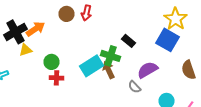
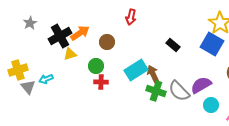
brown circle: (66, 14) -> (107, 42), moved
green cross: (110, 56) -> (156, 91), moved
purple semicircle: (148, 70) -> (201, 85), moved
gray semicircle: (134, 87) -> (179, 91), size x1.6

